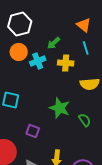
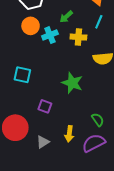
cyan line: (86, 48) -> (99, 22), turned 40
green semicircle: (85, 120) -> (98, 120), moved

